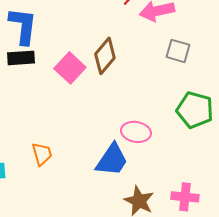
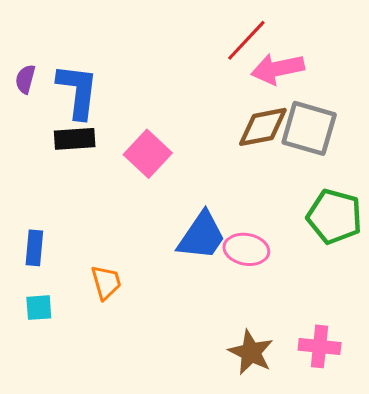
gray square: (178, 51) -> (309, 128), size x1.5
brown diamond: (105, 56) -> (263, 127), moved, turned 39
blue trapezoid: (112, 160) -> (202, 236), moved

